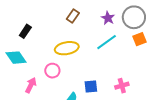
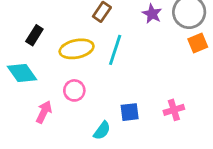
cyan line: (107, 42) -> (115, 50), moved, turned -35
yellow ellipse: (67, 48) -> (77, 49), moved

